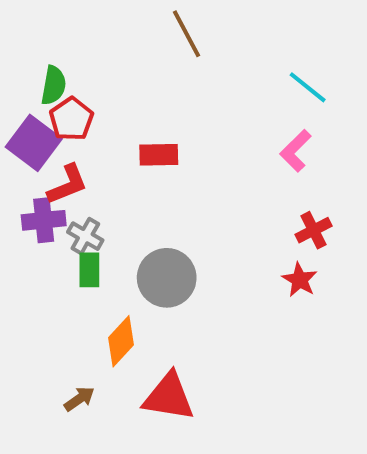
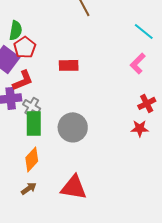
green rectangle: (89, 270) -> (34, 123), size x1.4
red star: (300, 280) -> (140, 128), turned -30
orange diamond: (121, 341) -> (32, 159), moved

